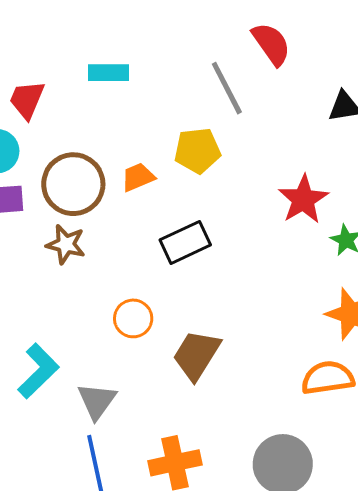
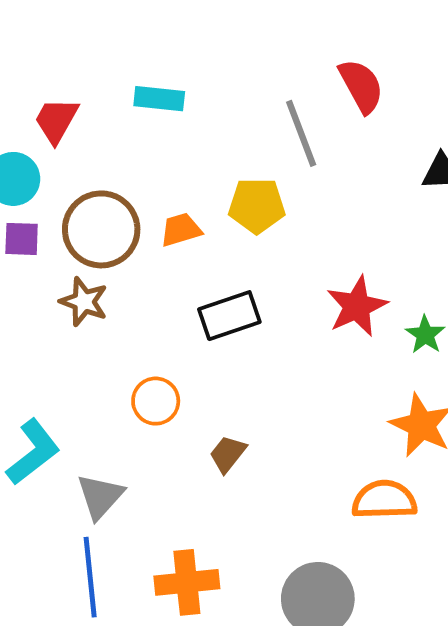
red star: (303, 199) -> (357, 306), moved
brown trapezoid: (196, 355) -> (228, 454), size x0.6

